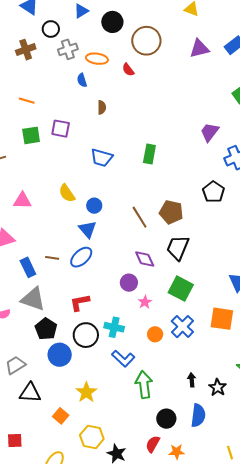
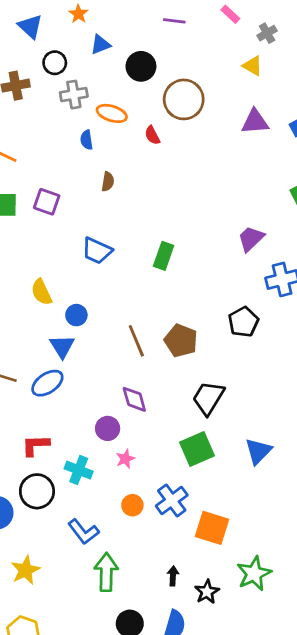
black trapezoid: (178, 248) -> (208, 398), moved
green square: (181, 289) -> (197, 449), moved, turned 30
orange square: (222, 319) -> (212, 528), moved
cyan cross: (114, 327) -> (79, 470), moved

